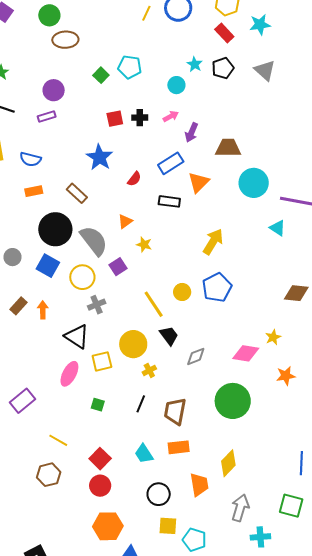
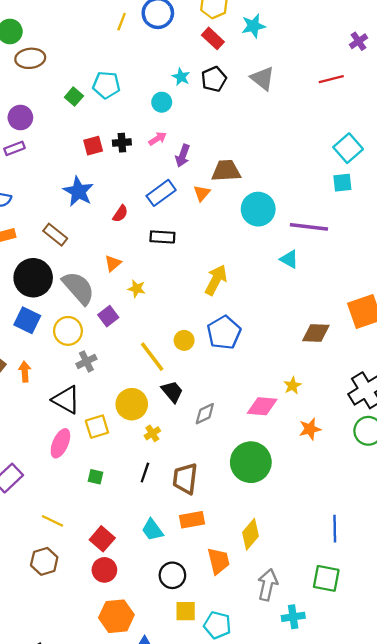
orange triangle: (199, 182) -> (202, 193), moved, size x0.7

